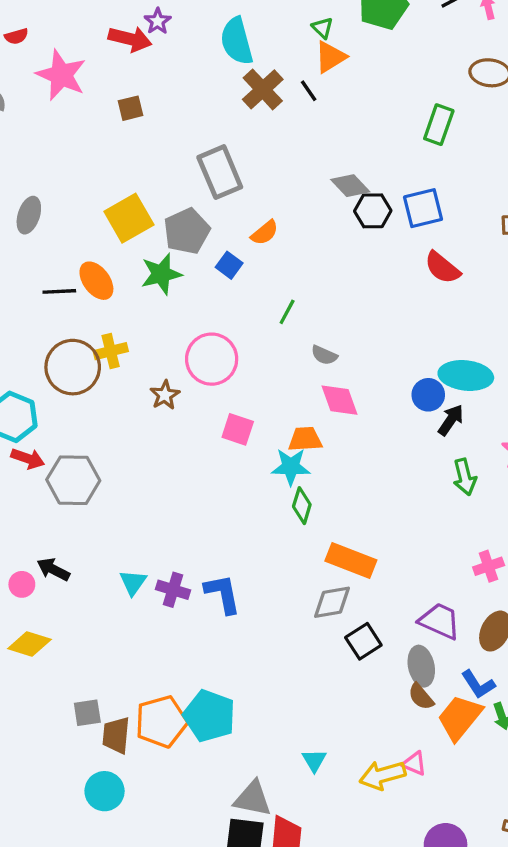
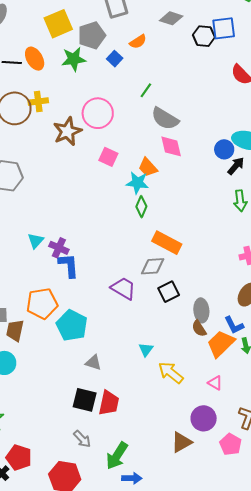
gray diamond: (350, 186) -> (171, 18), moved, turned -35
blue square: (423, 208) -> (224, 28), moved
gray semicircle: (324, 355) -> (165, 119), size x1.8
brown star: (165, 395) -> (67, 131), size x1.6
orange trapezoid: (305, 439) -> (148, 167), turned -135
blue L-shape: (223, 594) -> (69, 265), moved
purple trapezoid: (440, 621) -> (123, 288), moved
orange pentagon: (161, 722) -> (42, 303), moved
cyan triangle: (314, 760) -> (146, 350), moved
pink triangle: (414, 763) -> (215, 383), moved
yellow arrow: (382, 775) -> (171, 373), turned 48
gray triangle: (253, 799) -> (93, 363), moved, size x0.7

